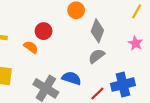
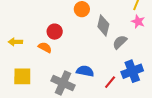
pink star: (135, 43) -> (138, 22), moved
gray semicircle: (96, 56) -> (120, 42), moved

